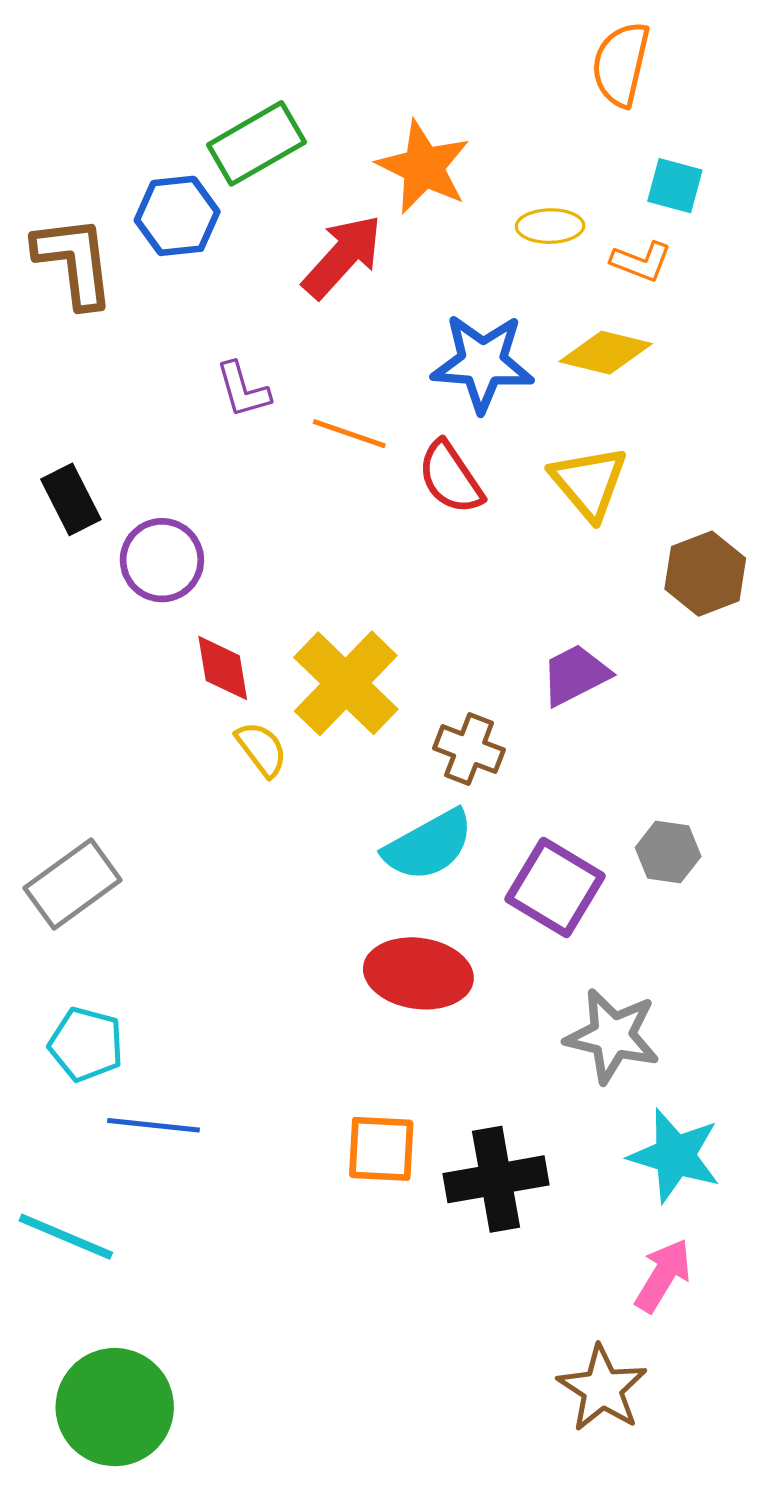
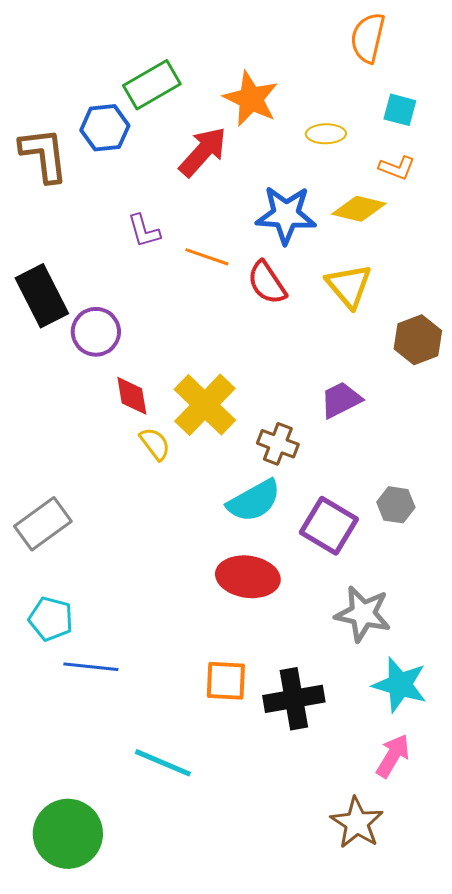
orange L-shape: (641, 261) -> (397, 168), moved
black rectangle: (71, 499) -> (42, 296), size x1.5
cyan line: (66, 1237) -> (163, 763), moved

